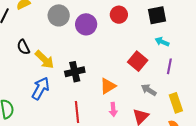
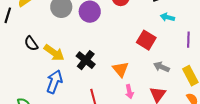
purple line: (169, 66) -> (188, 40), moved
black cross: (75, 72) -> (86, 60), turned -30
orange triangle: (108, 86) -> (121, 69), turned -30

